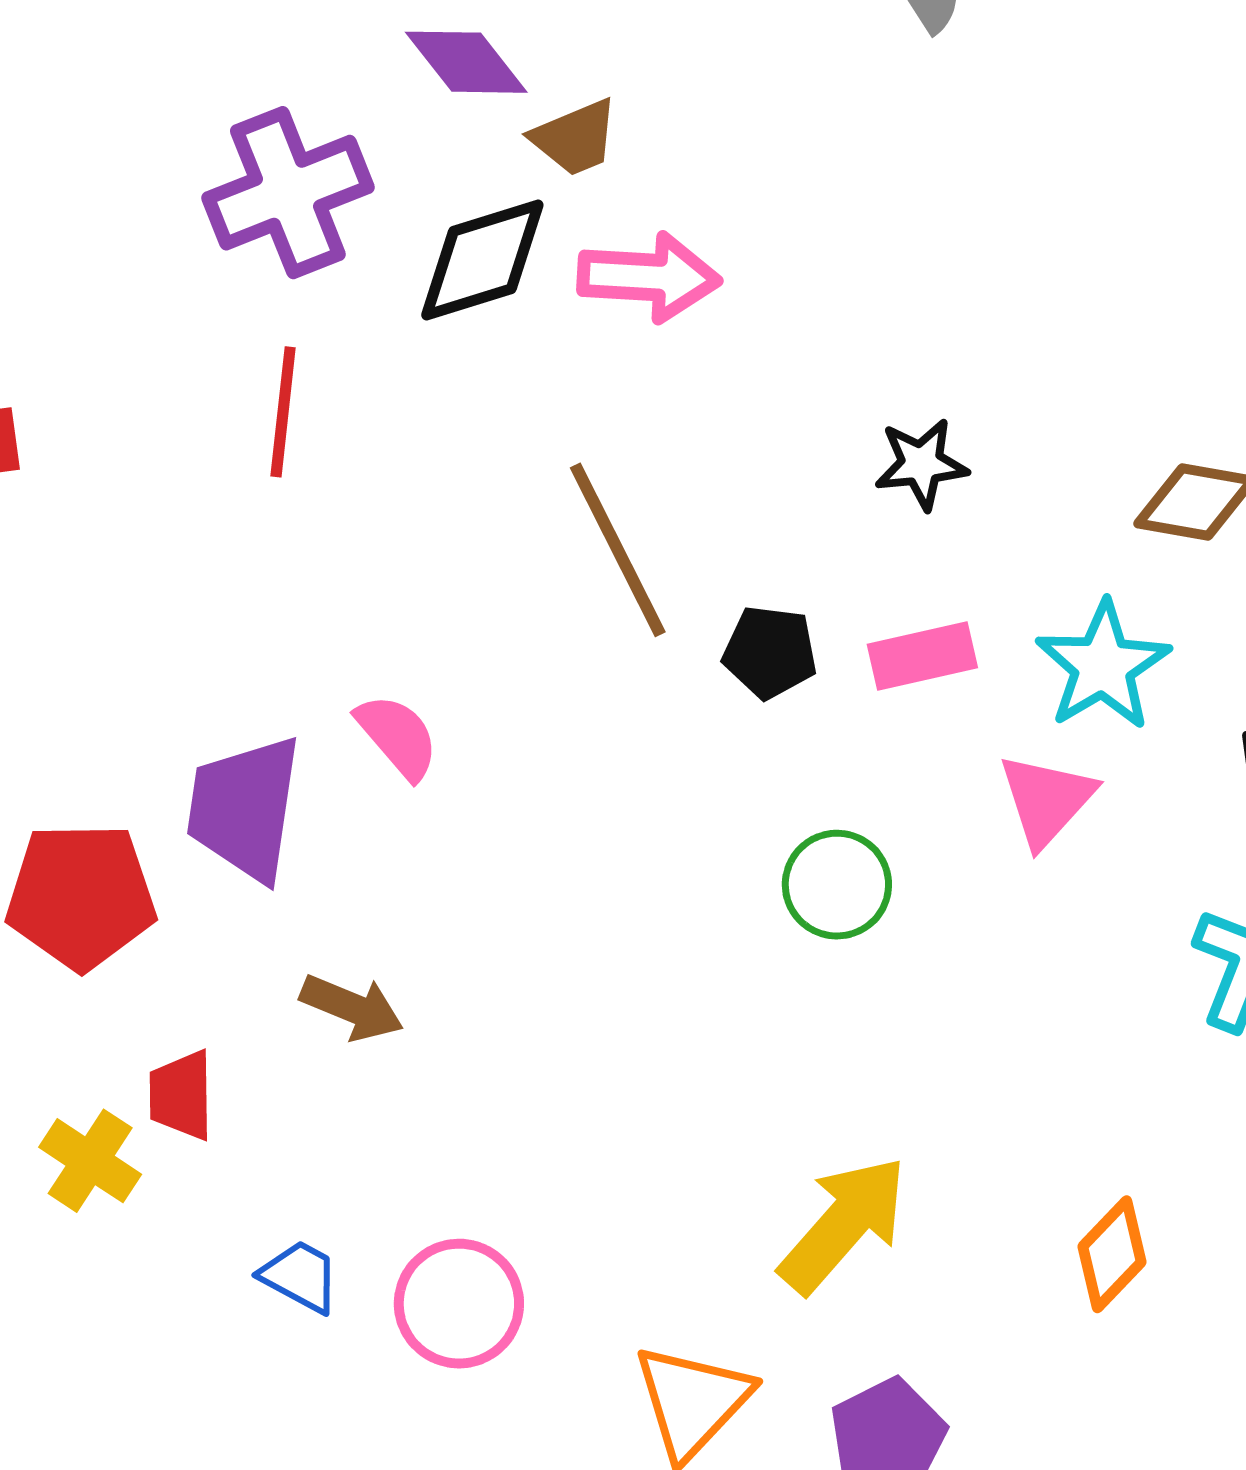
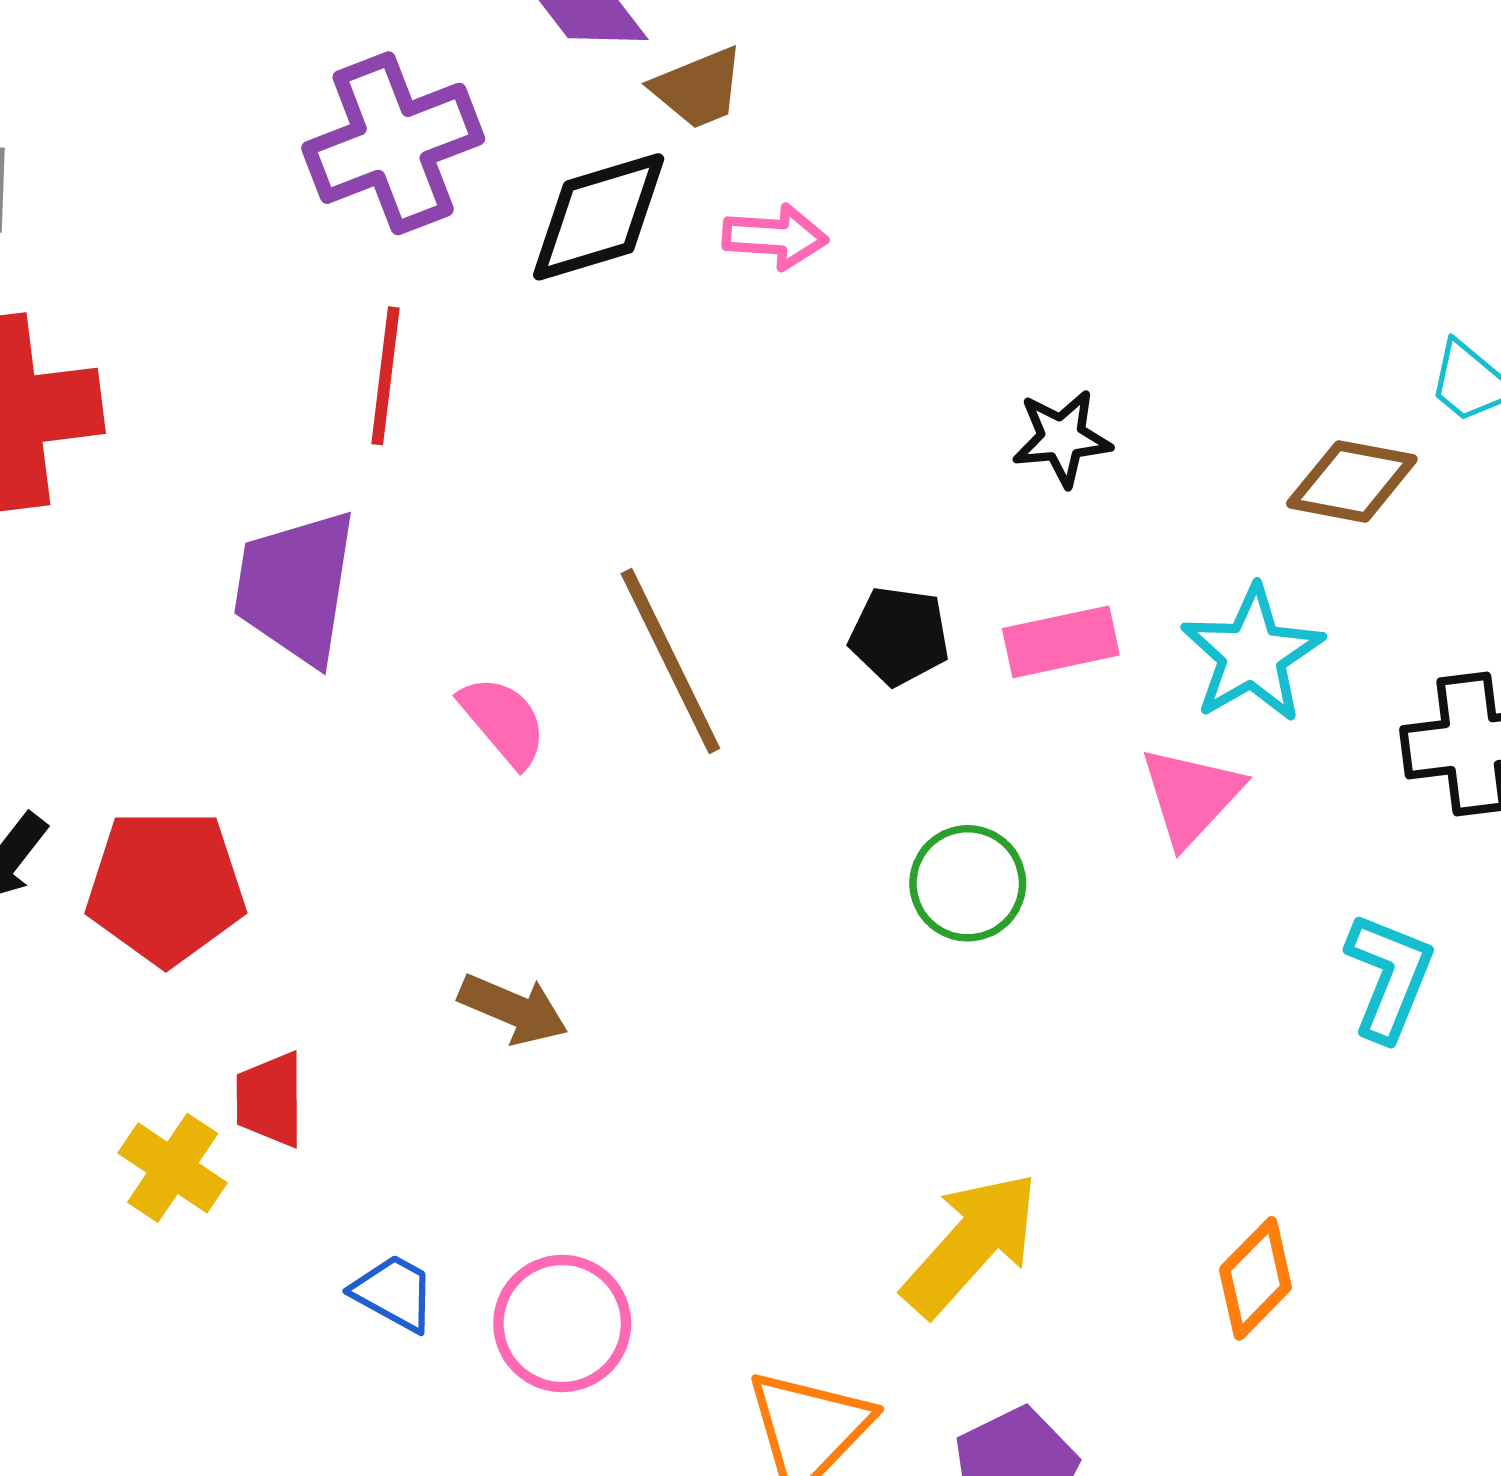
pink arrow: (649, 277) -> (775, 237), size x0.7
brown line: (618, 550) -> (670, 661), moved
purple trapezoid: (245, 808) -> (296, 587), moved
brown arrow: (352, 1007) -> (513, 1009), moved

